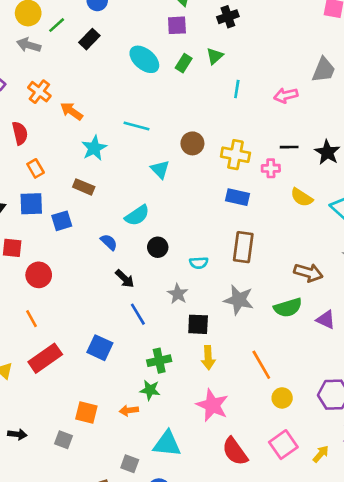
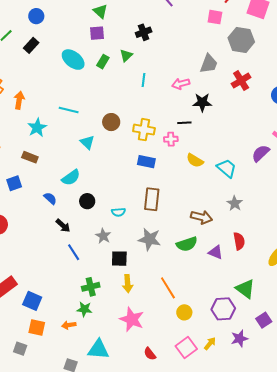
black cross: (228, 17) -> (144, 32), moved
orange arrow: (72, 111) -> (19, 100), turned 66
black star: (327, 152) -> (202, 102), moved, turned -30
blue square: (100, 348) -> (32, 301), moved
red semicircle: (235, 451) -> (150, 354), size x0.6
yellow arrow: (321, 454) -> (210, 344), moved

